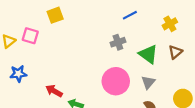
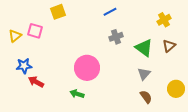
blue line: (130, 15) -> (110, 12), moved
pink circle: (116, 81) -> (87, 68), moved
red arrow: (54, 91) -> (36, 82), moved

